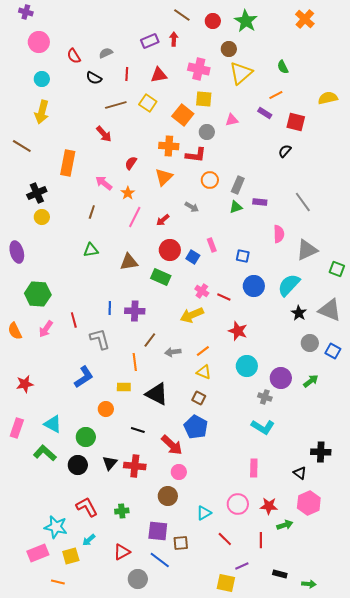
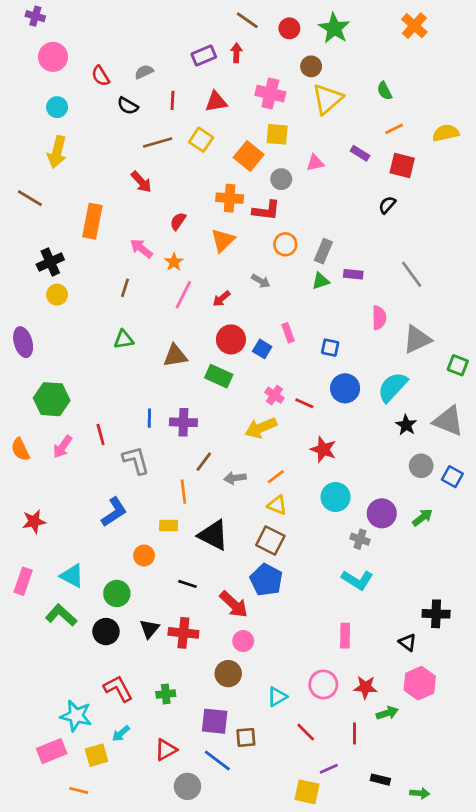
orange line: (276, 95) -> (394, 129), moved
brown square: (199, 398) -> (270, 540), size x1.5

